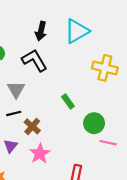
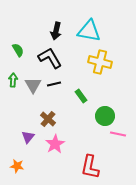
cyan triangle: (77, 31) -> (89, 31), turned 40
yellow cross: (105, 68) -> (100, 62), moved
black line: (14, 113) -> (54, 84), moved

